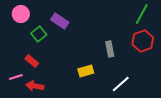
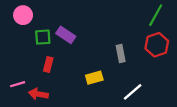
purple rectangle: (60, 21) -> (66, 35), moved
green square: (39, 34) -> (43, 37), turned 35
red rectangle: (32, 61) -> (48, 64), moved, turned 64

